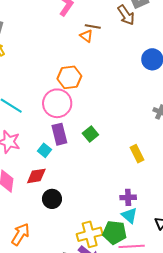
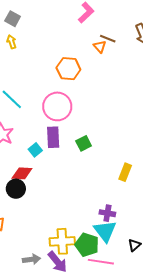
orange hexagon: (69, 77) -> (68, 69), moved
yellow rectangle: (137, 154) -> (125, 172), turned 36
black circle: (52, 199) -> (16, 189), moved
cyan triangle: (129, 215) -> (105, 231), size x1.4

